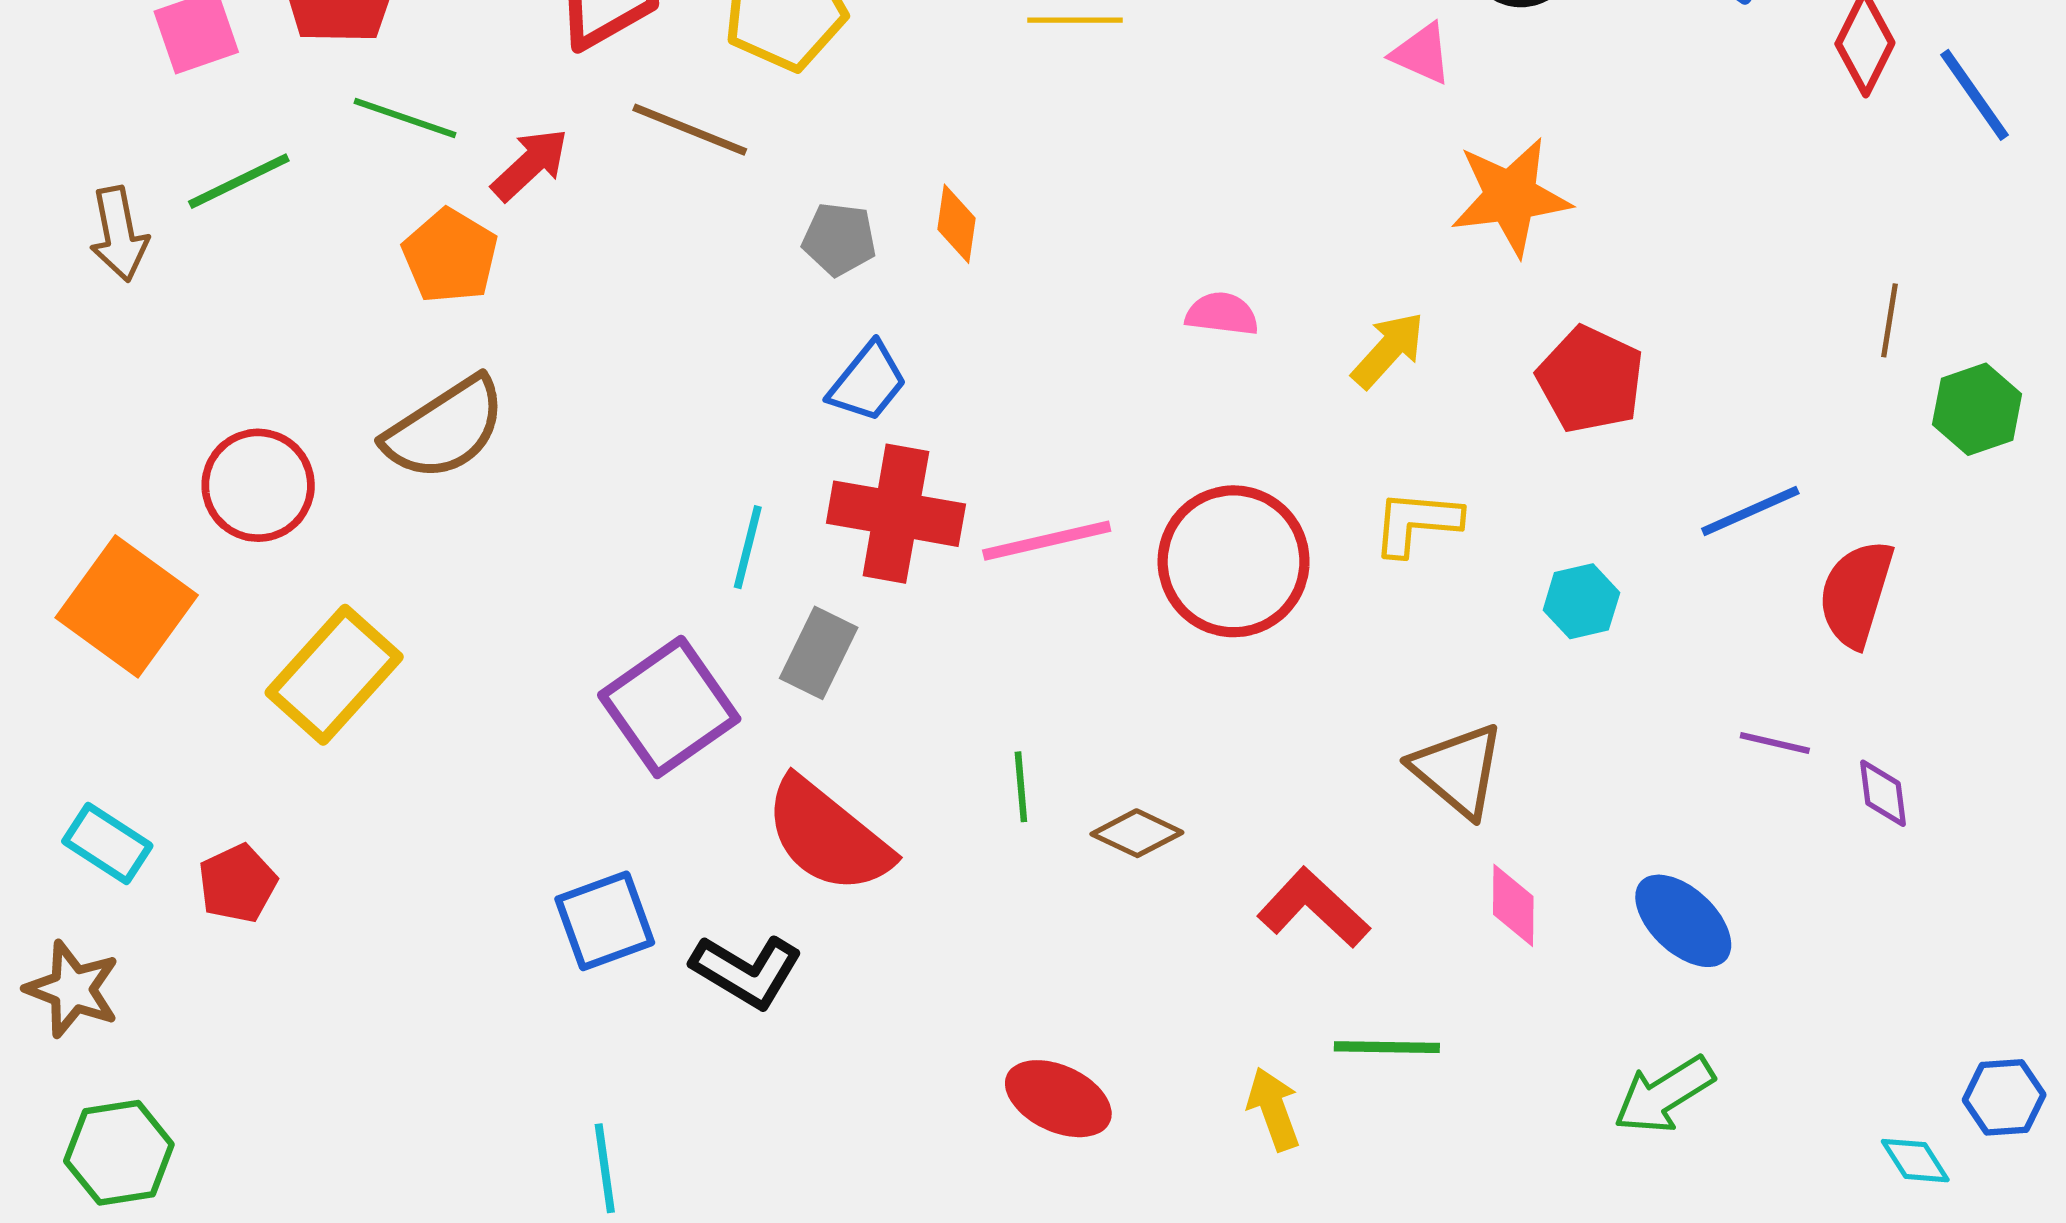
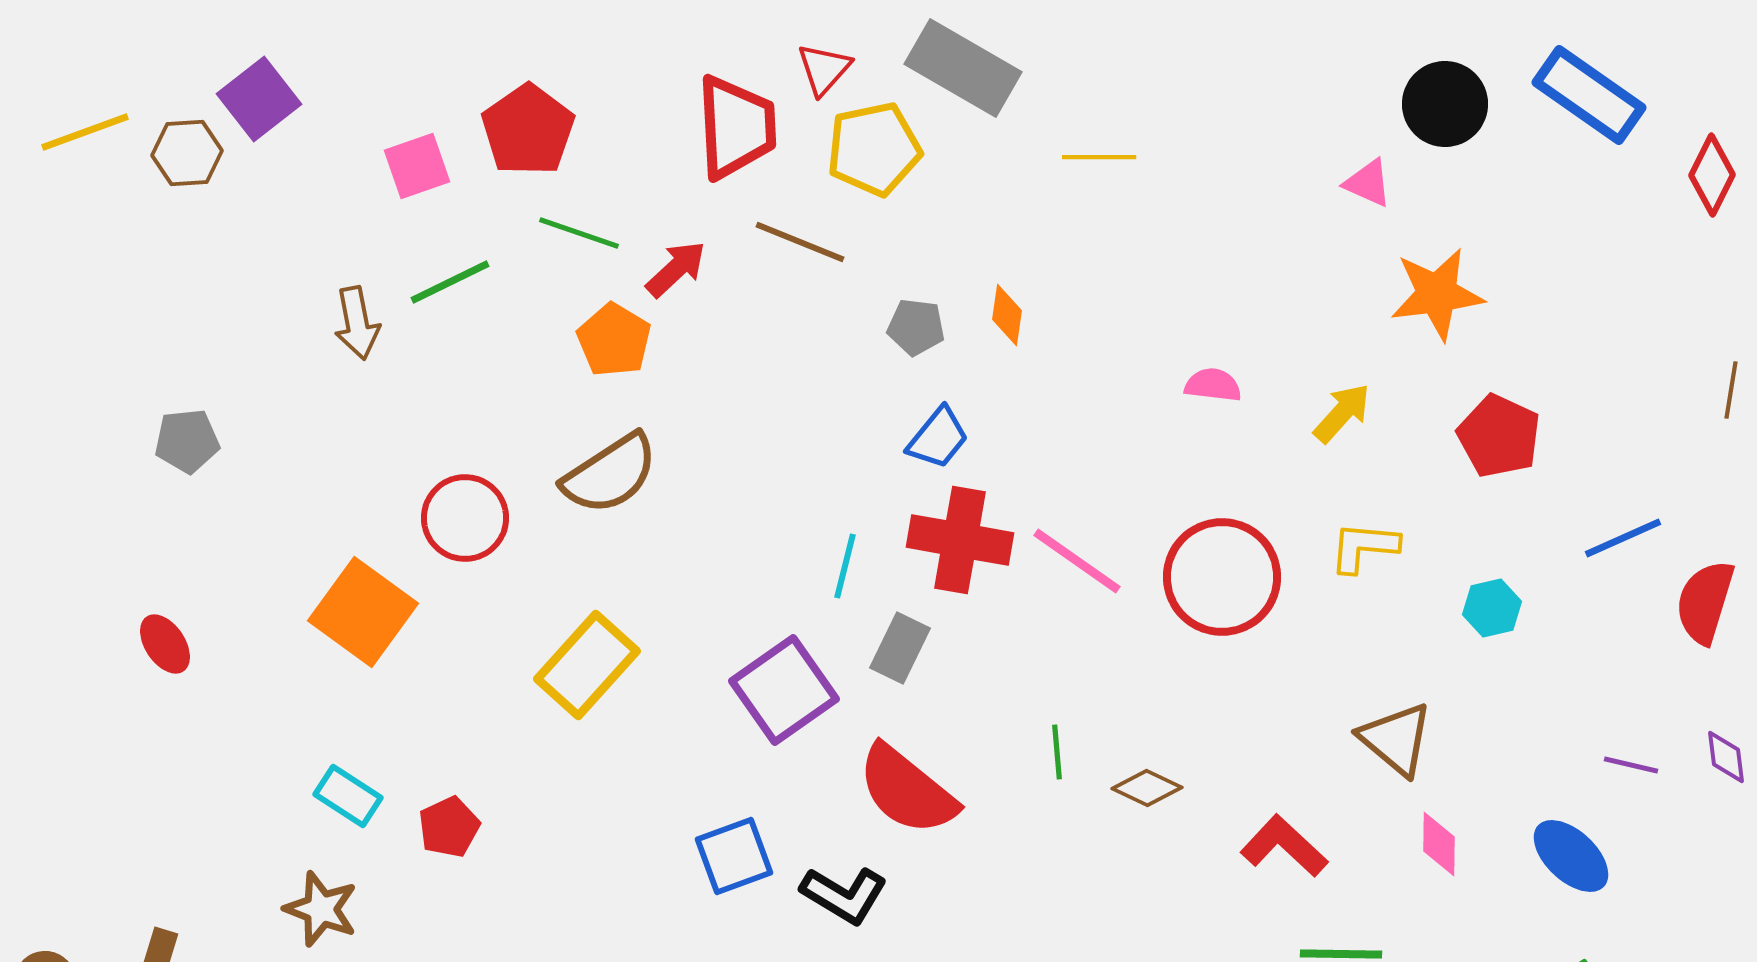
pink line: (1047, 541) -> (1077, 561), turned 48
yellow rectangle: (334, 675) -> (587, 665), moved
purple line: (1775, 743) -> (1631, 765), moved

